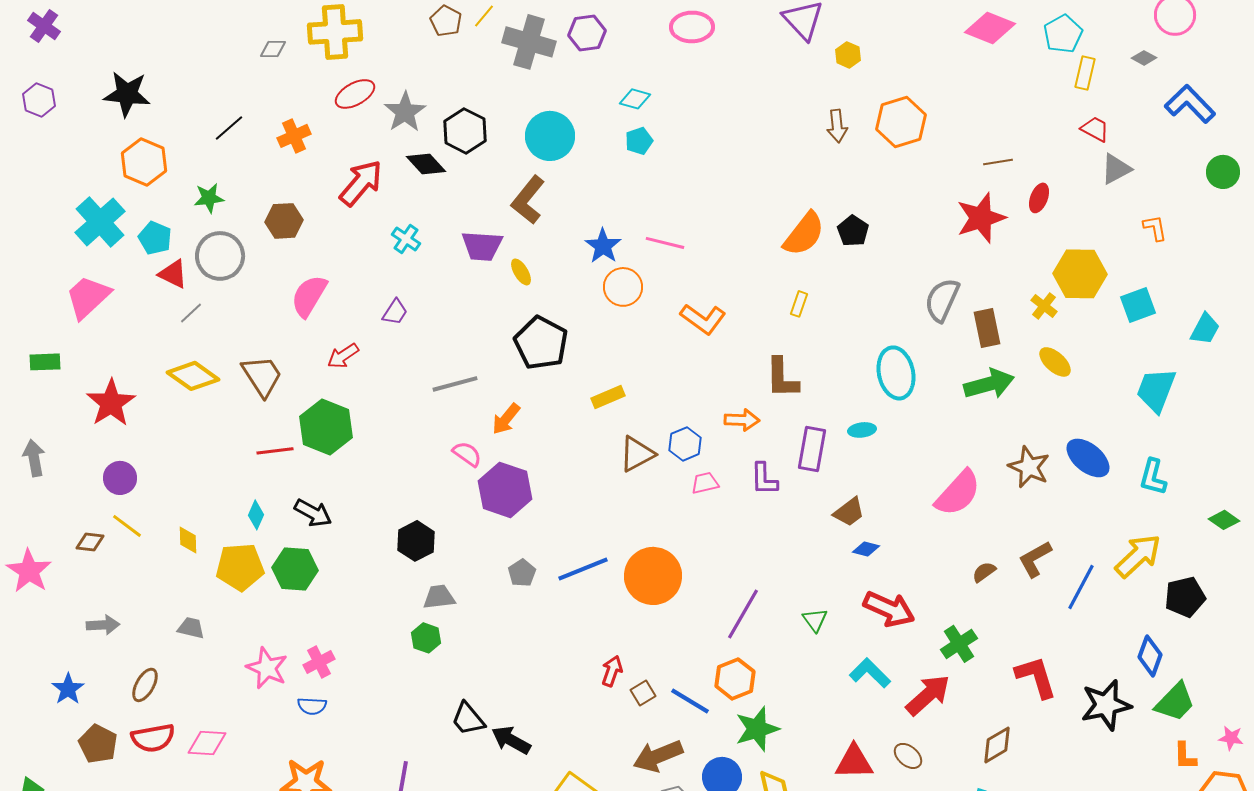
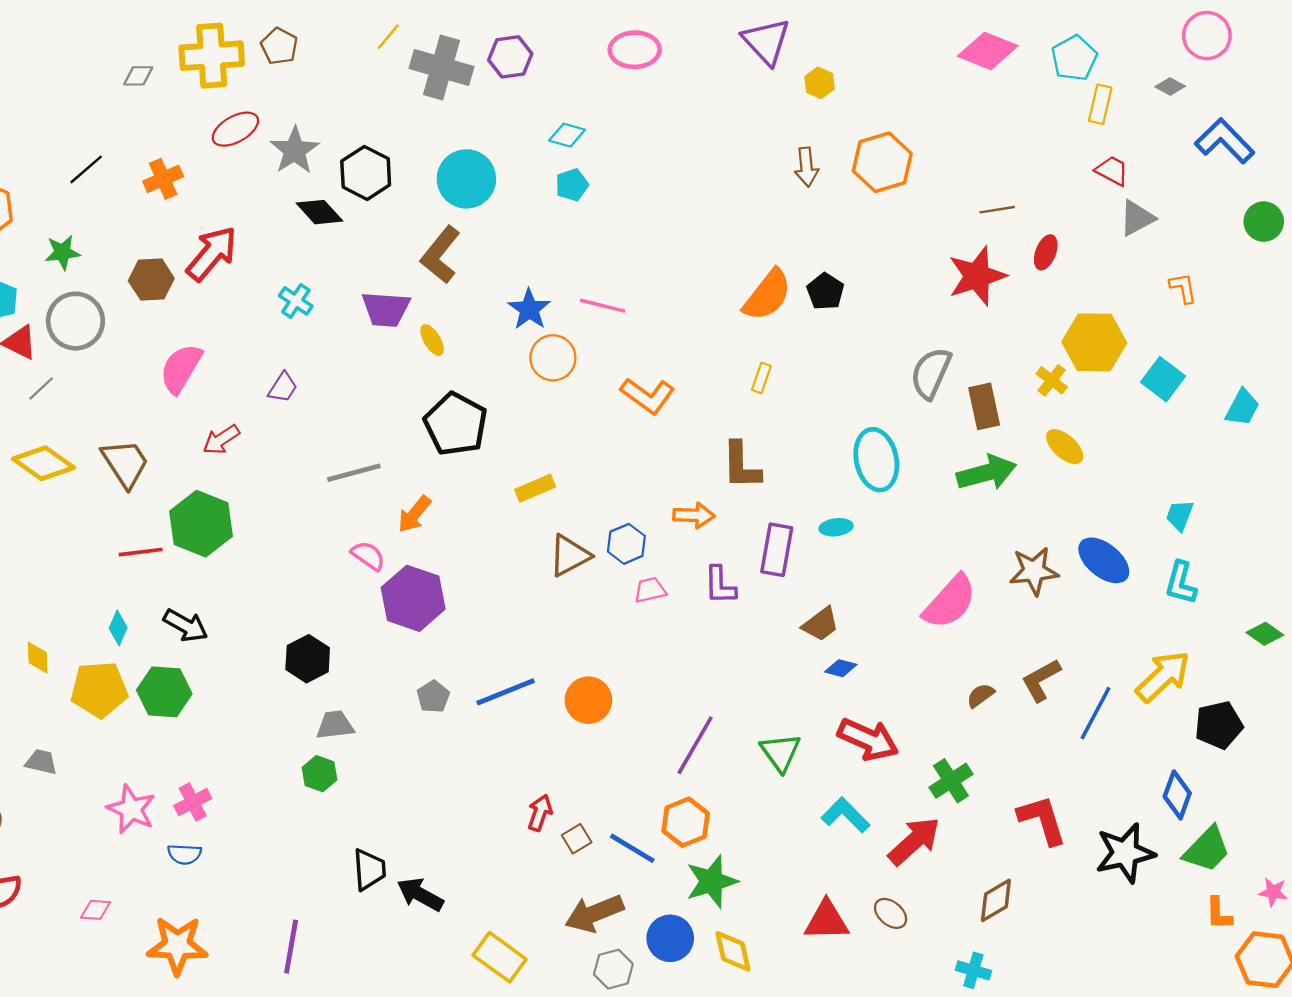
brown pentagon: (446, 21) -> (279, 46), moved
red arrow: (361, 183) -> (212, 254), moved
cyan square: (1138, 305) -> (1163, 379), turned -33
cyan trapezoid: (1156, 390) -> (1180, 515), moved, size x0.6
brown star: (1029, 467) -> (1034, 571), turned -30
orange circle: (653, 576) -> (588, 700), size x0.7
green triangle: (815, 620) -> (780, 752), size x1.4
black trapezoid: (468, 719) -> (369, 870), turned -144
pink diamond: (207, 743) -> (96, 910), moved, size x0.7

